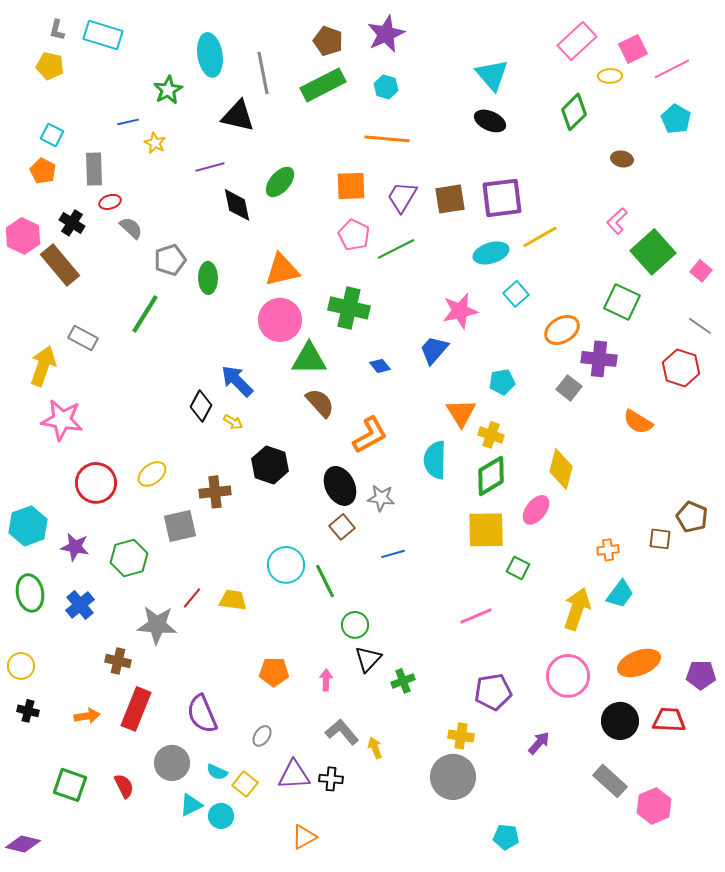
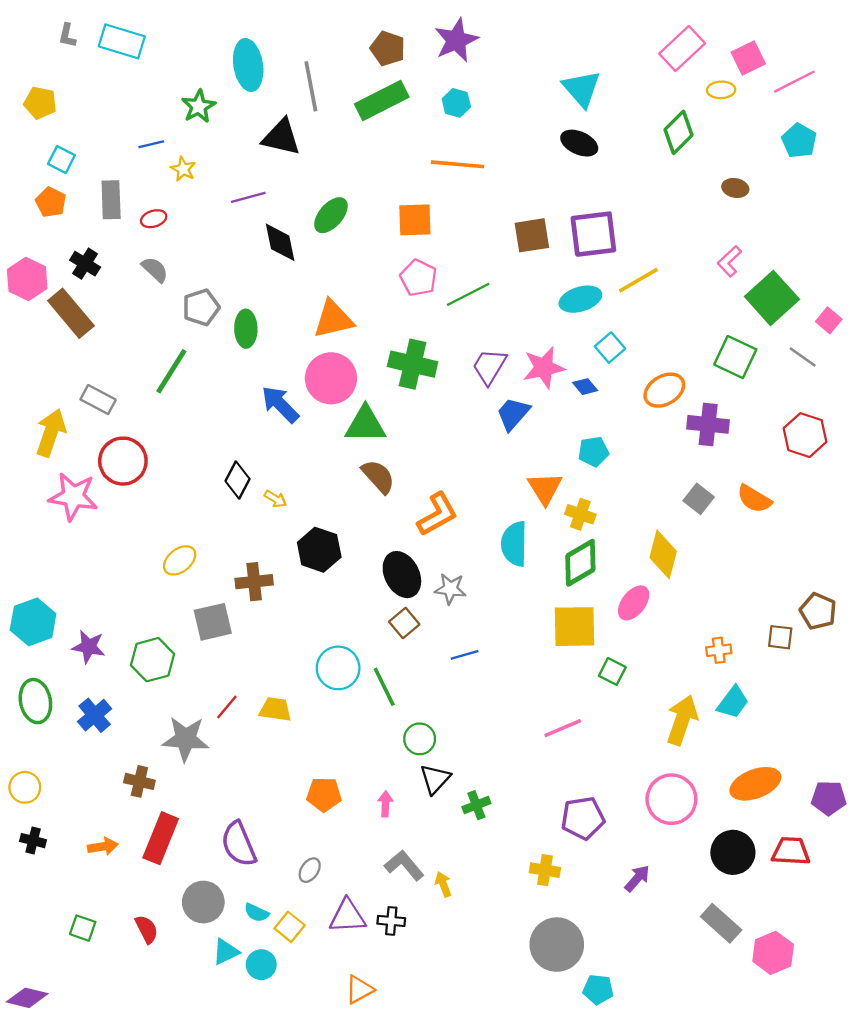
yellow pentagon: (50, 66) -> (40, 103), moved
purple trapezoid: (402, 197) -> (489, 366), moved
red ellipse: (110, 202) -> (154, 219), moved
gray line: (700, 326) -> (803, 357), moved
blue diamond: (380, 366) -> (585, 387), moved
blue arrow: (237, 381) -> (280, 404), moved
gray square: (569, 388) -> (699, 499), moved
red circle: (96, 483) -> (123, 461), moved
gray circle: (453, 777) -> (557, 945), moved
green square: (70, 785) -> (83, 928), size x0.7

